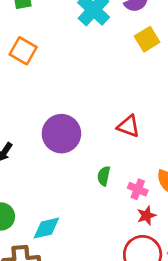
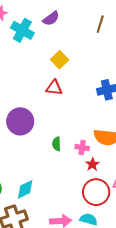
yellow square: (147, 39) -> (60, 60), moved
red triangle: (129, 126) -> (54, 88), moved

